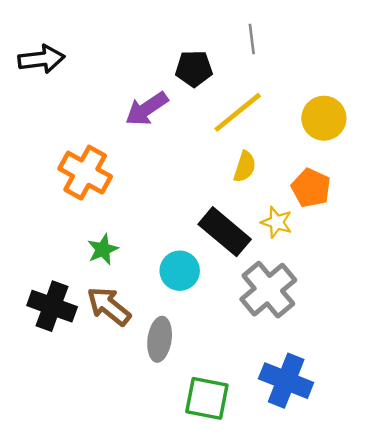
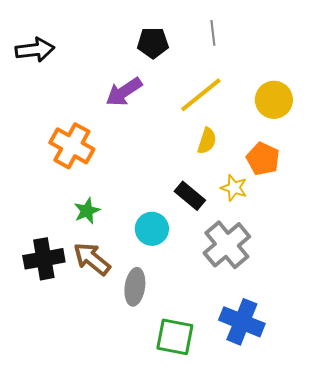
black pentagon: (194, 69) -> (153, 43), moved
black rectangle: (225, 232) -> (190, 196), size x0.7
black cross: (52, 306) -> (44, 259), turned -30

